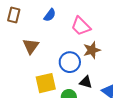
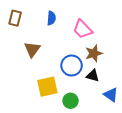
blue semicircle: (50, 15) -> (51, 18), turned -32
black triangle: (86, 82) -> (93, 76), moved

